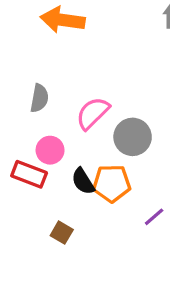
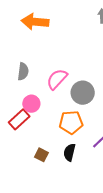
red rectangle: (29, 174) -> (19, 119), turned -60
black semicircle: (83, 181) -> (69, 152), moved, turned 48

